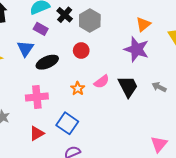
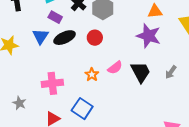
orange triangle: (143, 24) -> (155, 11), turned 35
black ellipse: (47, 62) -> (65, 38), moved
gray arrow: (159, 87) -> (171, 72), turned -80

